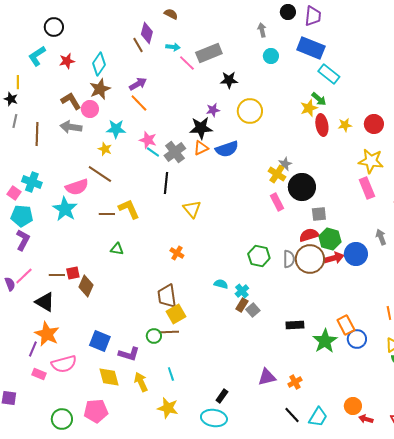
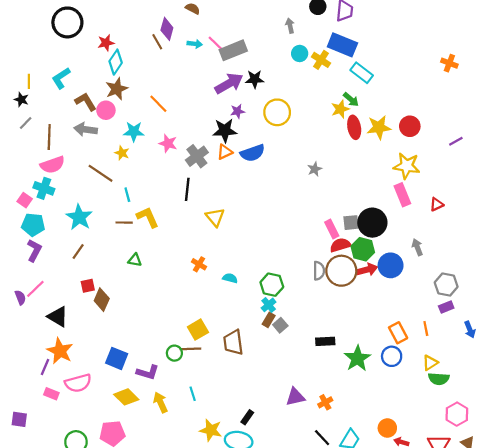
black circle: (54, 27) -> (67, 22), size x1.5
cyan L-shape: (37, 56) -> (61, 78), moved
red star: (67, 61) -> (106, 43), moved
pink line: (187, 63) -> (216, 44), moved
purple arrow: (138, 84) -> (229, 83), moved, size x1.5
gray line: (15, 121) -> (26, 123), turned 32
yellow star: (345, 125) -> (379, 127), size x1.6
cyan line: (153, 152) -> (127, 195), moved, turned 40
brown line: (100, 174) -> (101, 173), moved
yellow cross: (277, 174) -> (321, 60), moved
pink semicircle: (77, 187) -> (52, 165), moved
black circle: (302, 187) -> (372, 223), moved
pink rectangle: (277, 202) -> (332, 229), moved
green hexagon: (259, 256) -> (272, 285), moved
brown line: (57, 275) -> (78, 251), moved, turned -56
cyan semicircle: (221, 284) -> (230, 278), moved
brown trapezoid: (167, 296) -> (233, 342), moved
orange rectangle: (346, 325) -> (398, 333), moved
yellow diamond: (109, 377) -> (126, 397), turned -30
yellow star: (168, 408) -> (211, 430), moved

